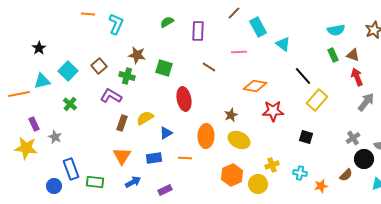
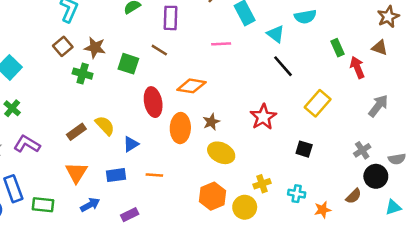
cyan semicircle: (336, 30) -> (305, 17), moved
brown triangle: (353, 55) -> (380, 48), moved
brown square: (99, 66) -> (63, 46), moved
brown line: (209, 67) -> (159, 50), moved
black line: (303, 76) -> (283, 66), moved
red arrow: (357, 77) -> (357, 67), moved
orange diamond: (255, 86) -> (191, 86), moved
purple L-shape: (111, 96) -> (27, 144), moved
red star: (273, 111) -> (263, 117), turned -30
yellow semicircle: (145, 118) -> (105, 126), turned 78
brown rectangle: (122, 123) -> (76, 132), turned 35
orange ellipse: (206, 136) -> (180, 128), moved

